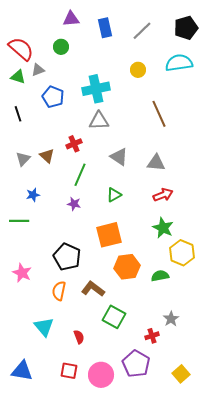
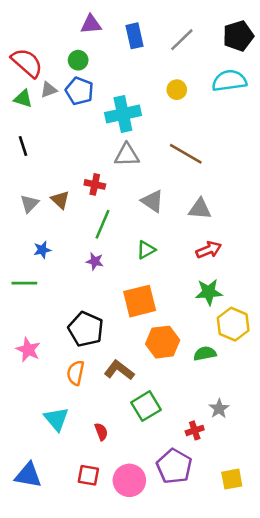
blue pentagon: (53, 97) -> (79, 91), moved
brown line: (159, 114) -> (186, 154), moved, turned -36
red cross: (74, 144) -> (95, 184), turned 35
green star: (163, 228) -> (209, 292), turned -30
green square: (114, 317) -> (146, 406), turned 30
yellow square: (181, 374) -> (232, 479), turned 30

